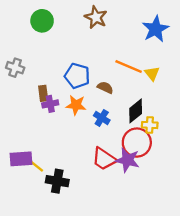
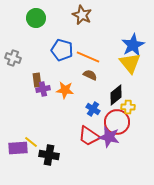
blue star: (156, 29) -> (133, 45), moved
orange line: (129, 66) -> (88, 57), moved
yellow triangle: (152, 73) -> (130, 63), size x1.6
blue pentagon: (77, 76) -> (62, 50), moved
blue cross: (102, 118) -> (93, 109), moved
purple rectangle: (21, 159) -> (18, 148), moved

